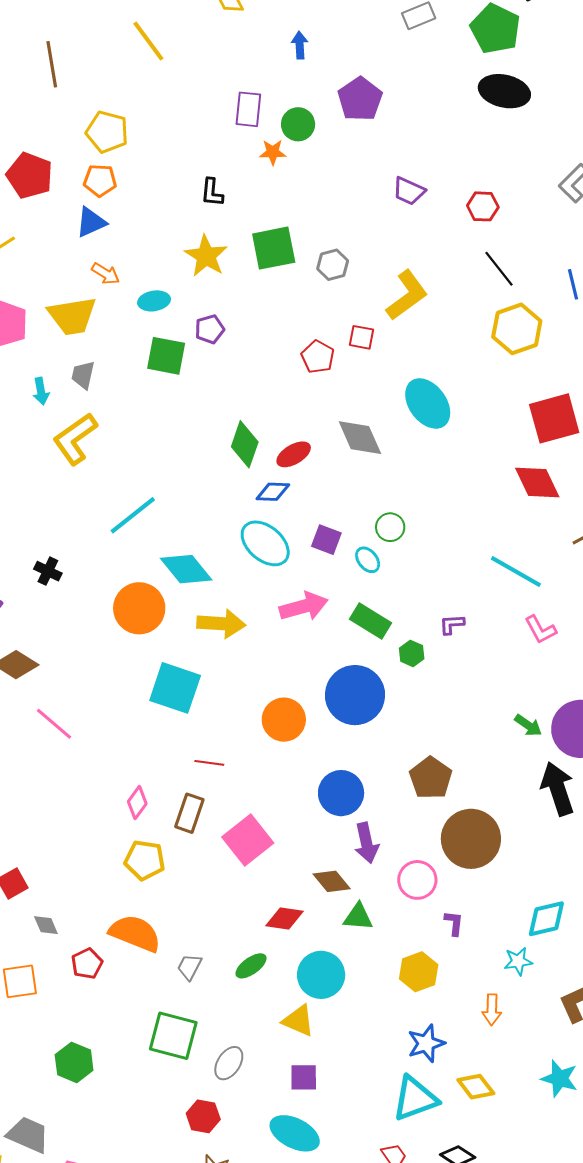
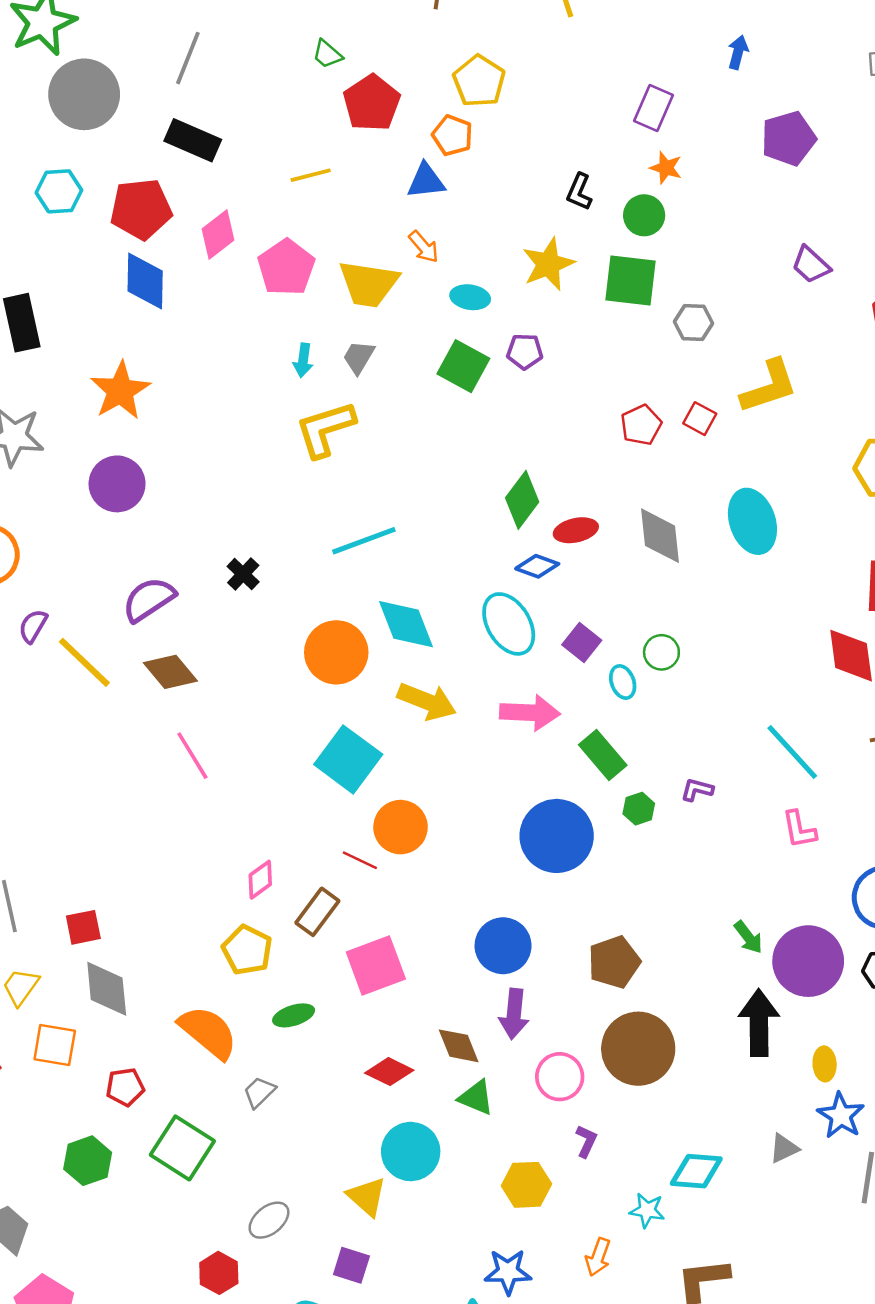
green circle: (298, 124) -> (644, 215), moved
orange circle: (284, 720) -> (401, 827), moved
gray diamond: (46, 925) -> (107, 989), size x1.8
red pentagon: (87, 964) -> (125, 1087), moved
green ellipse: (251, 966) -> (294, 1015), moved
green square: (173, 1036) -> (182, 1148), moved

